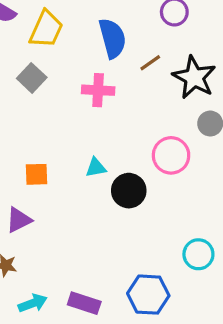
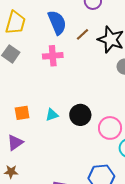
pink circle: (171, 155) -> (110, 128), moved
cyan triangle: (96, 168) -> (52, 115), moved

